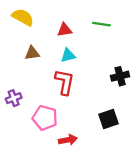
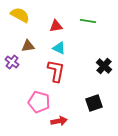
cyan triangle: (68, 55) -> (59, 48), turned 40
black cross: (120, 76) -> (104, 66), turned -35
purple cross: (14, 98) -> (12, 62), moved, turned -32

